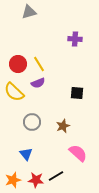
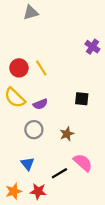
purple cross: (75, 39) -> (92, 47), moved, turned 32
purple semicircle: (38, 83) -> (40, 104), moved
black line: (56, 176) -> (59, 173), moved

